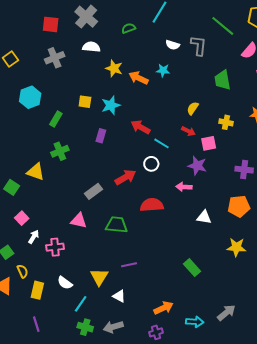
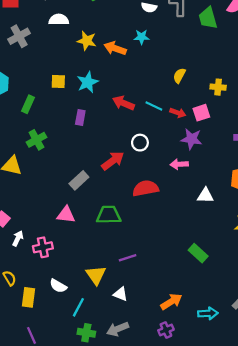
green trapezoid: (223, 80) -> (208, 18), moved
red arrow: (188, 131) -> (178, 113), moved
cyan line: (162, 143) -> (154, 106), moved

